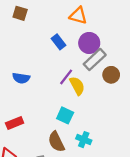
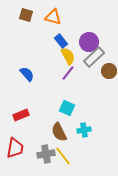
orange triangle: (78, 16) -> (53, 17), moved
blue semicircle: (21, 78) -> (27, 74), turned -140
yellow semicircle: (77, 86) -> (68, 56), moved
cyan cross: (84, 140) -> (84, 130), turned -32

